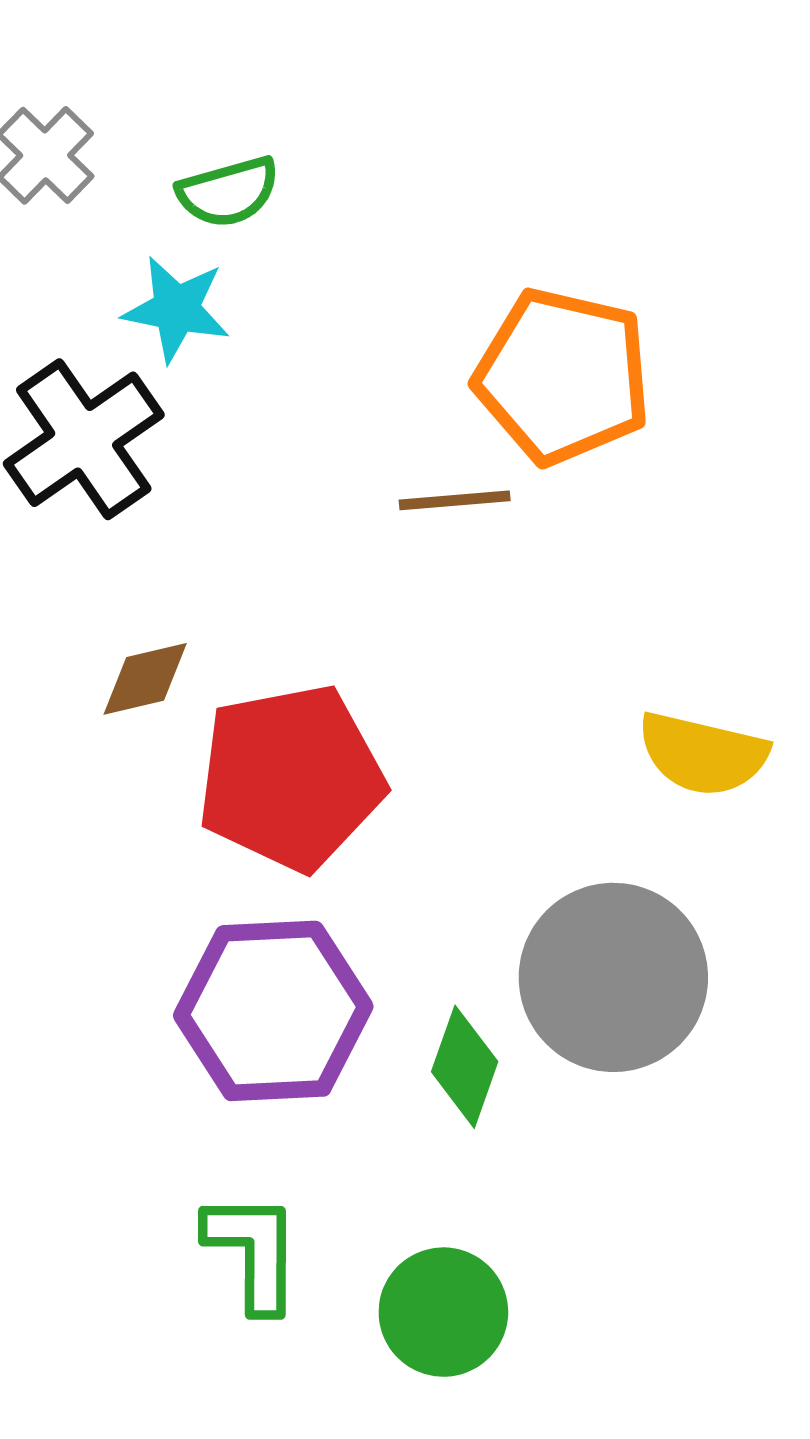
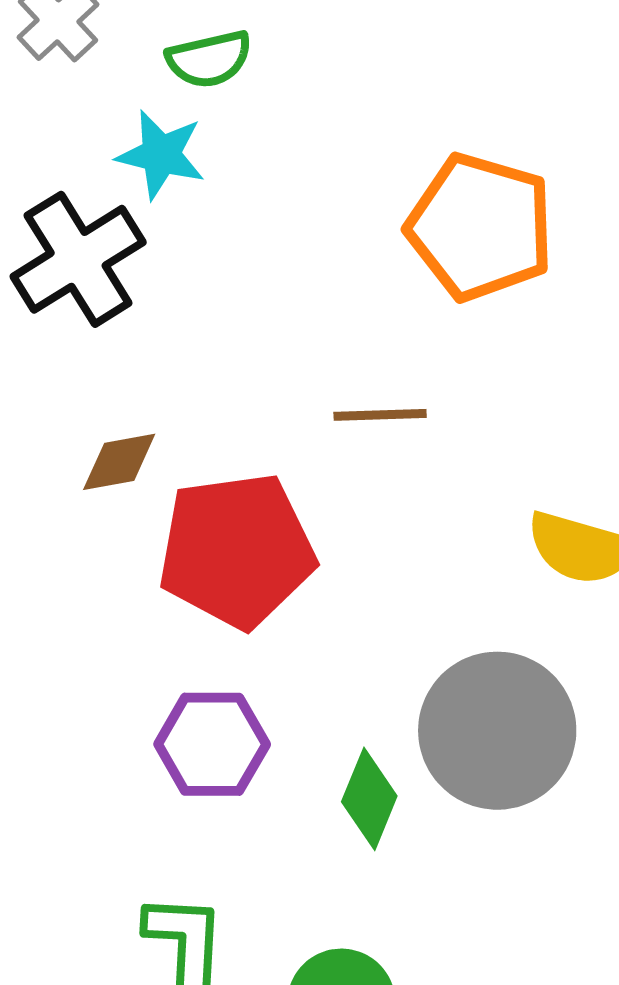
brown line: (455, 500) -> (380, 415), moved
purple hexagon: (273, 1011) -> (212, 744), size x0.7

